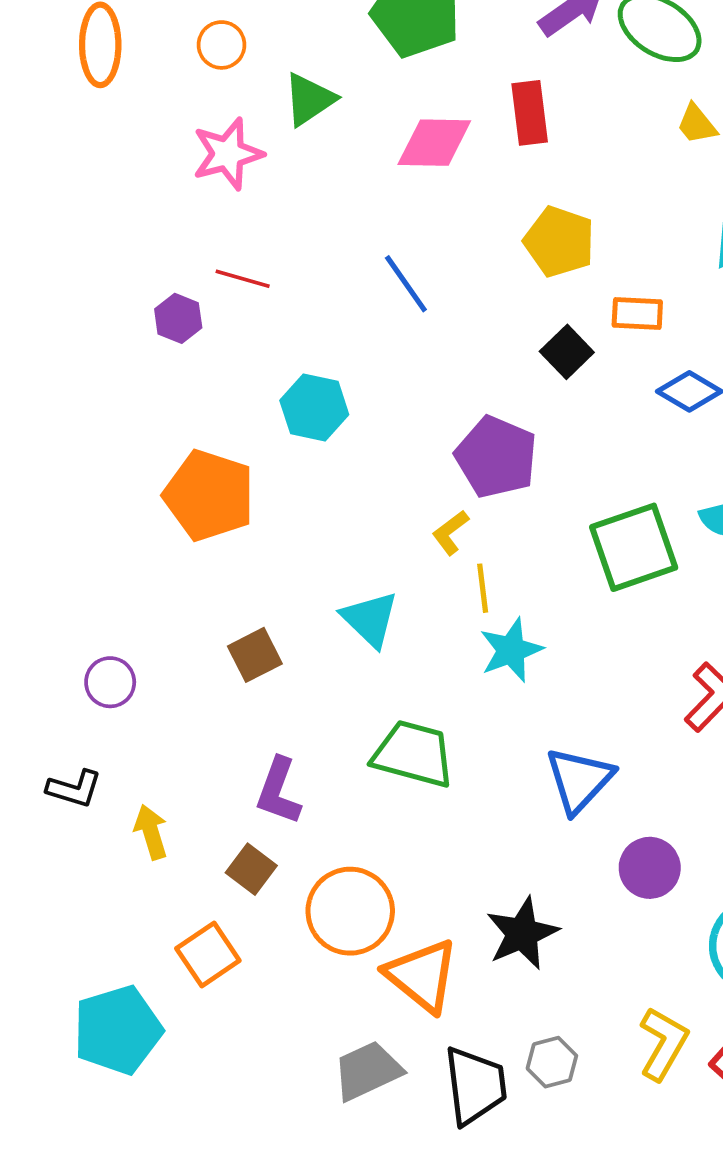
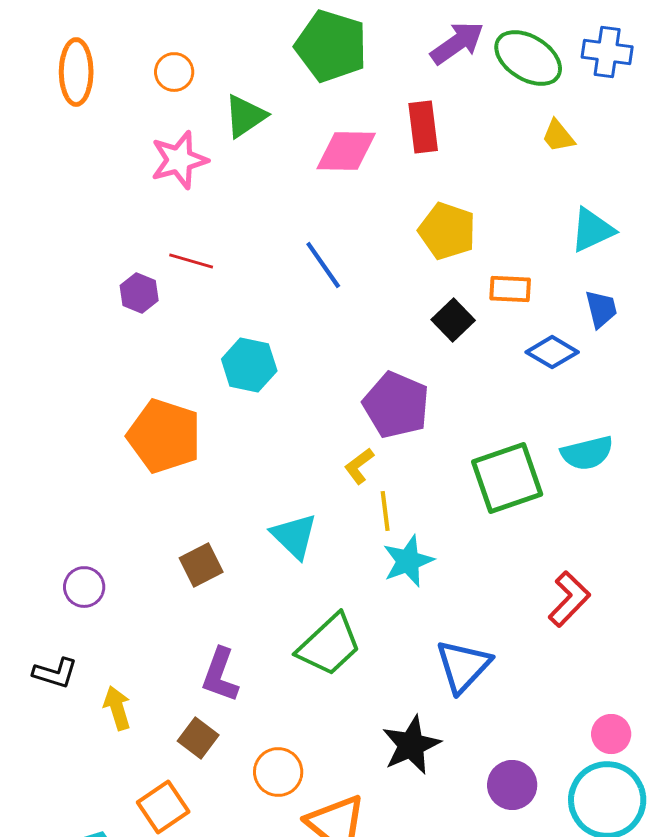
green trapezoid: (413, 754) -> (329, 645), turned 122
purple circle: (650, 868) -> (512, 785), moved
orange circle: (350, 911) -> (278, 772), size x0.7
black star: (522, 933) -> (411, 745), moved

